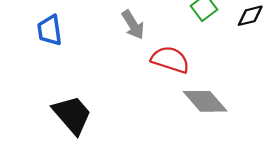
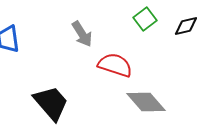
black trapezoid: (72, 115) -> (51, 103), moved

